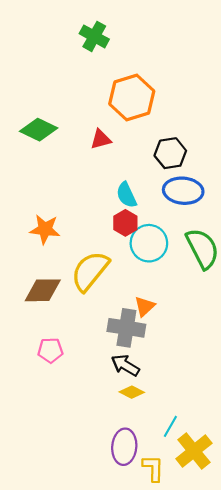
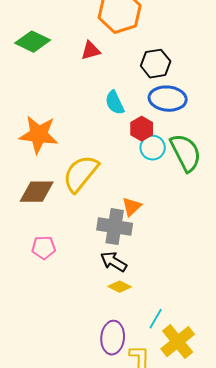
red hexagon: (125, 223) -> (142, 129), moved
orange star: (45, 229) -> (39, 135), size x1.4
cyan circle: (149, 243) -> (153, 148), moved, size x0.7

